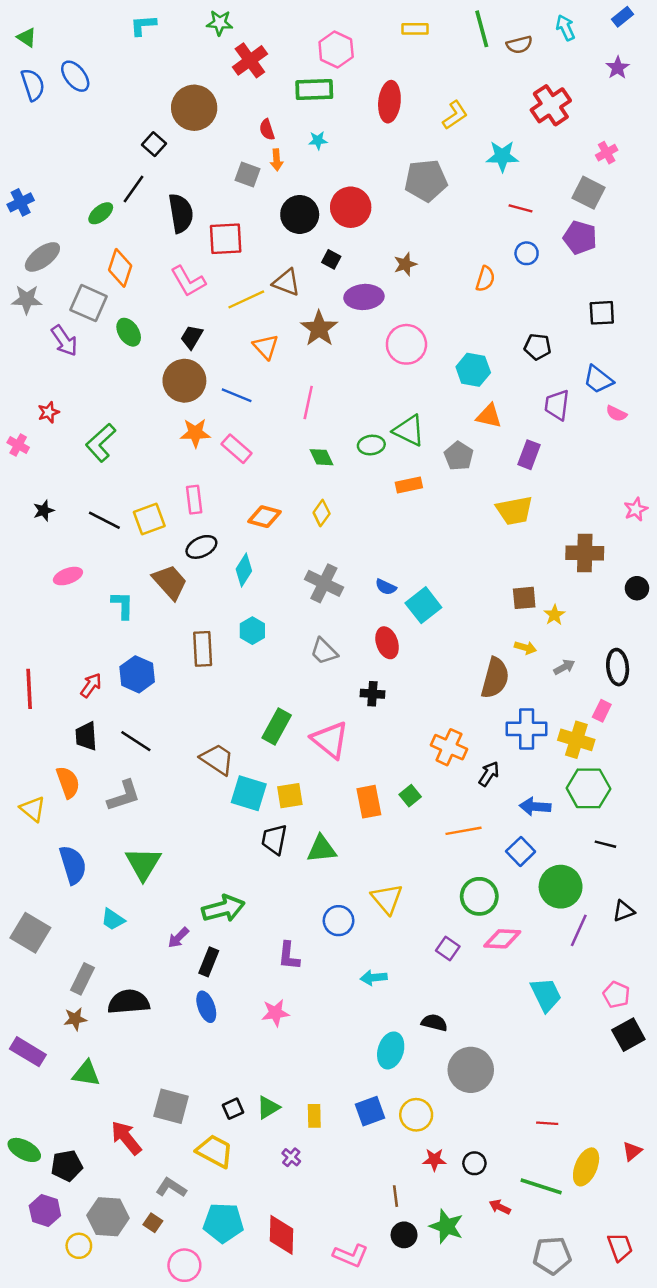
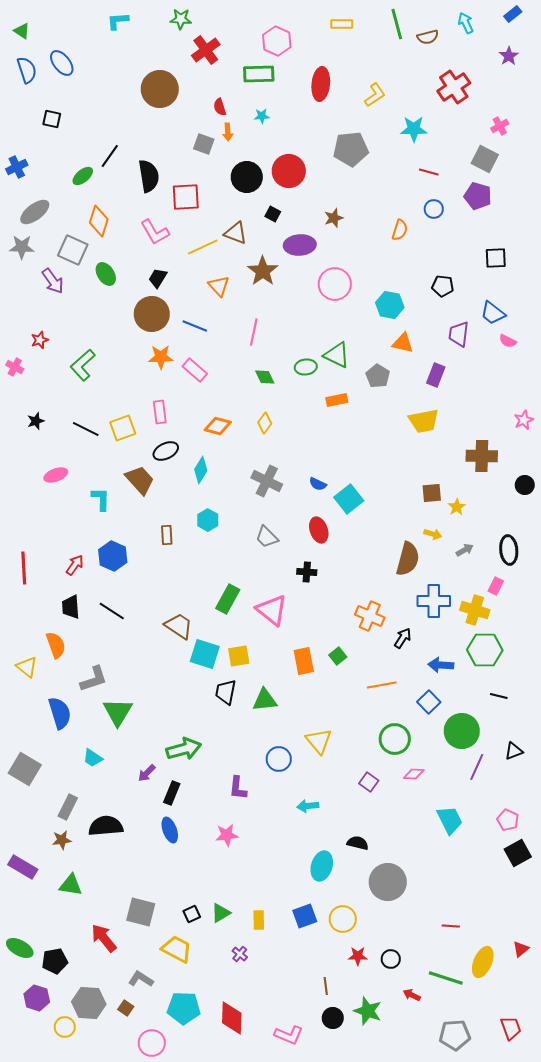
black square: (154, 144) -> (52, 119), moved, turned -30
brown rectangle: (203, 649) -> (167, 535), size x0.7
gray L-shape: (124, 796) -> (94, 679), moved
pink diamond: (502, 939) -> (414, 774), size x0.7

